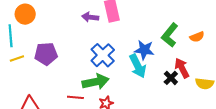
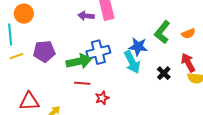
blue cross: (103, 55) -> (98, 52), turned 30
red arrow: (182, 68) -> (188, 63), moved
green arrow: (96, 82) -> (79, 61), moved
red line: (75, 97) -> (82, 83), moved

